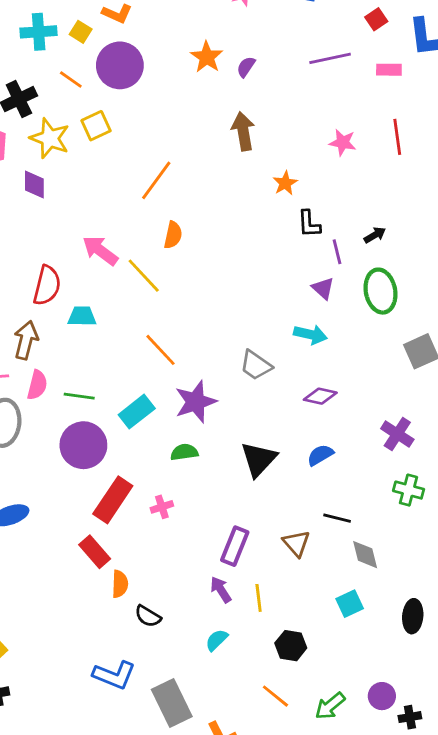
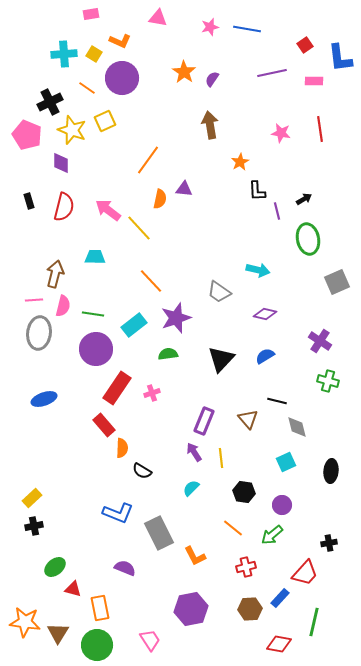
red semicircle: (47, 285) -> (64, 207), moved
purple triangle: (323, 288) -> (184, 189), moved, turned -36
purple circle: (382, 696) -> (282, 505), moved

